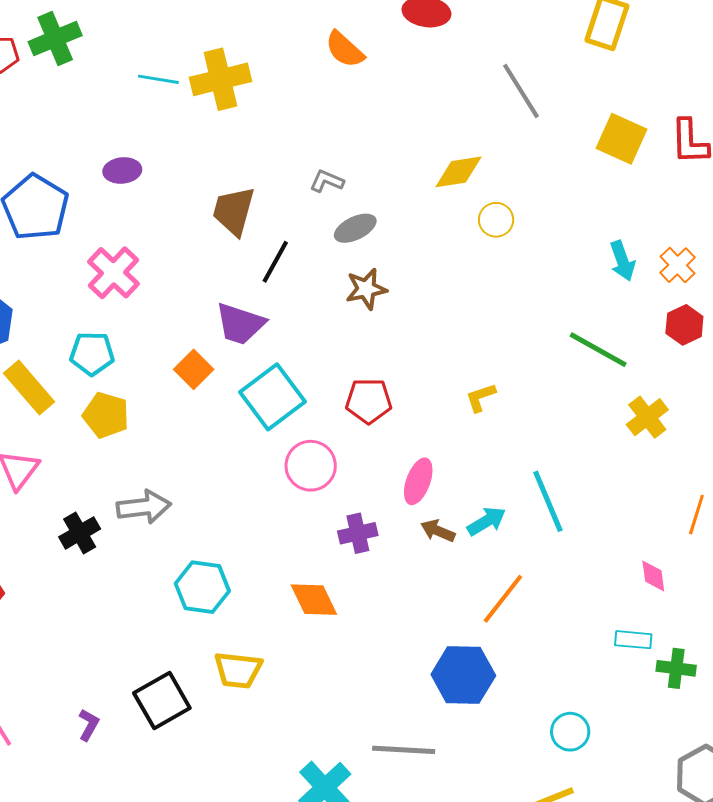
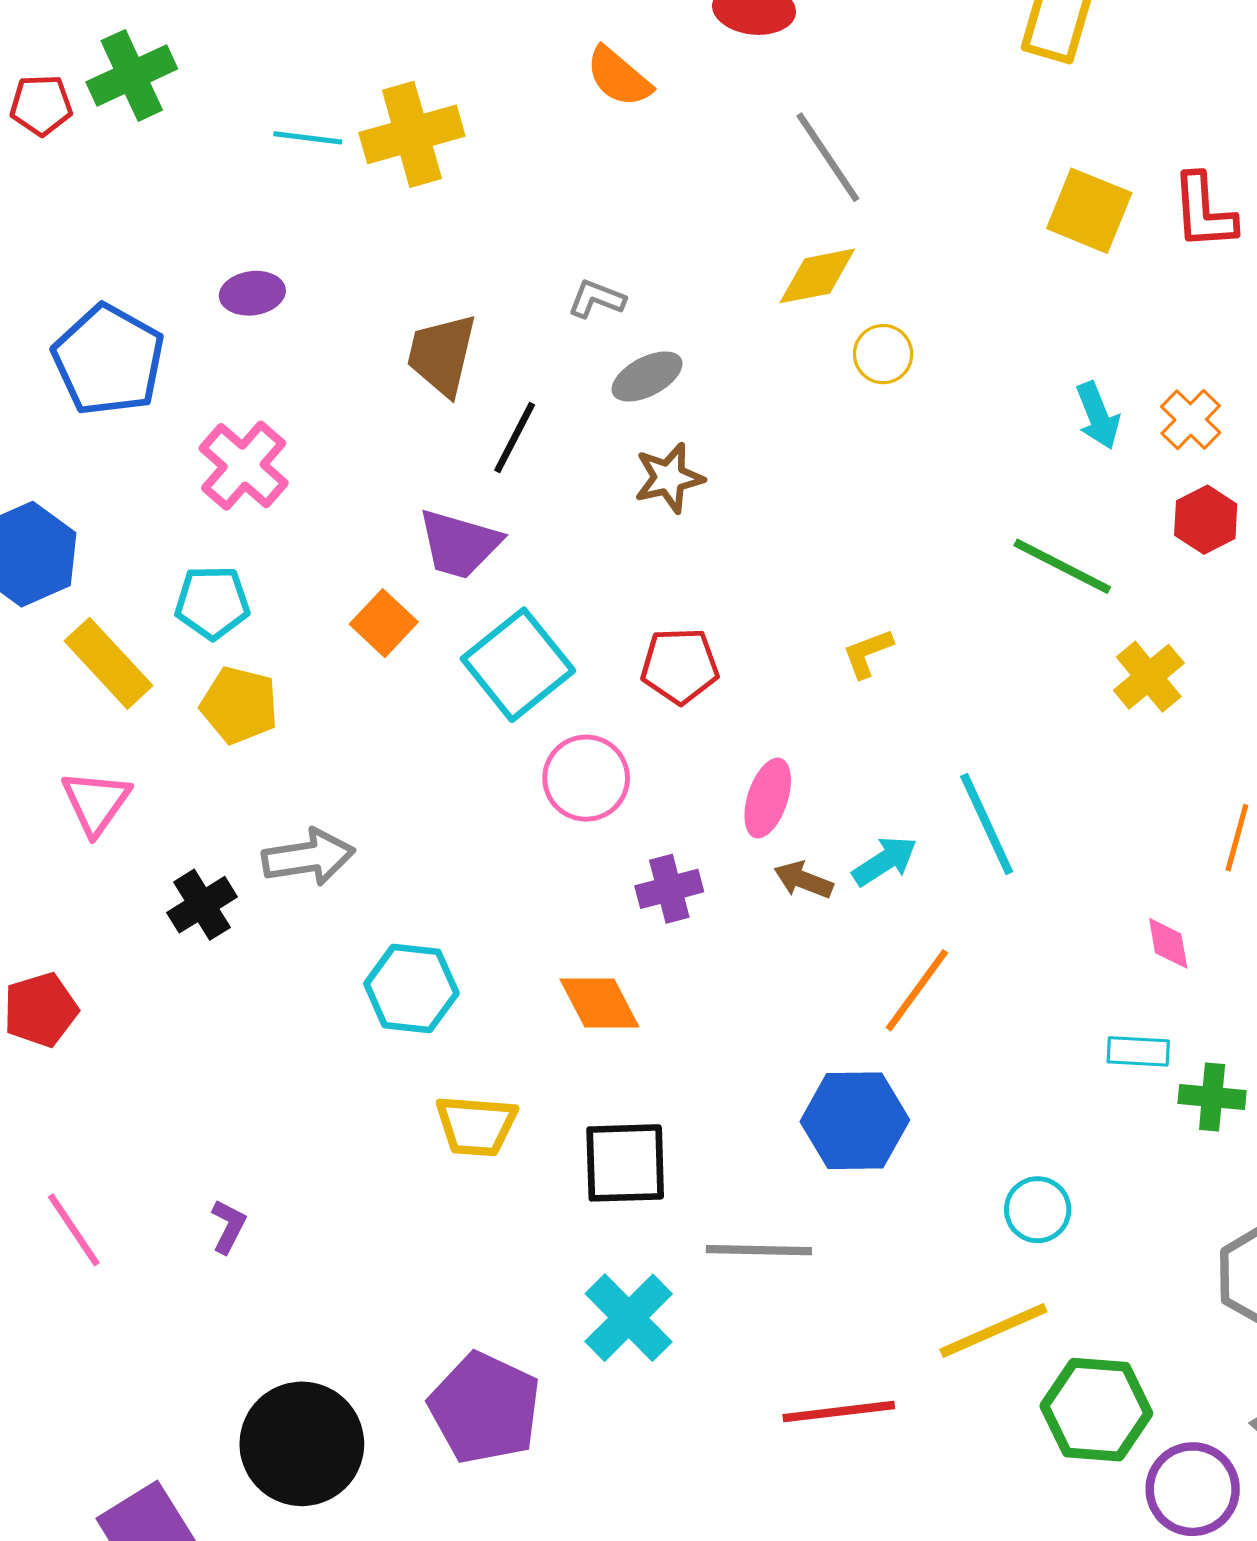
gray line: (521, 91) -> (828, 157), moved
black square: (162, 700) -> (625, 1163), moved, turned 30

